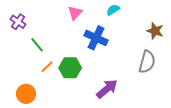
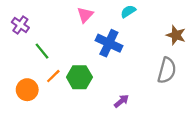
purple arrow: (107, 89) -> (121, 101), size x0.6
orange circle: (26, 94) -> (27, 90), moved

